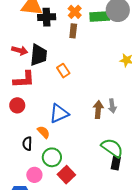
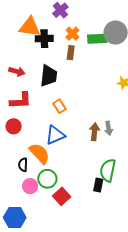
black trapezoid: (39, 55) -> (49, 76), moved
orange rectangle: (63, 71) -> (59, 106), moved
orange semicircle: (44, 132) -> (39, 153), size x1.6
green semicircle: (112, 148) -> (108, 170), turned -115
black rectangle: (116, 163) -> (98, 185), moved
pink circle: (34, 175) -> (30, 186), moved

